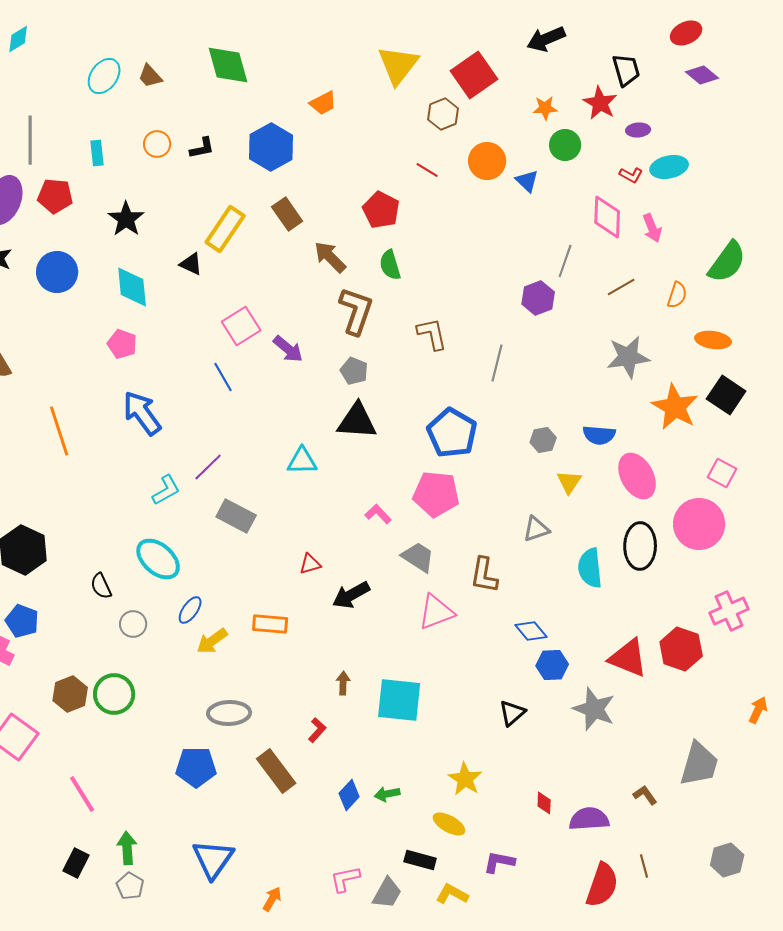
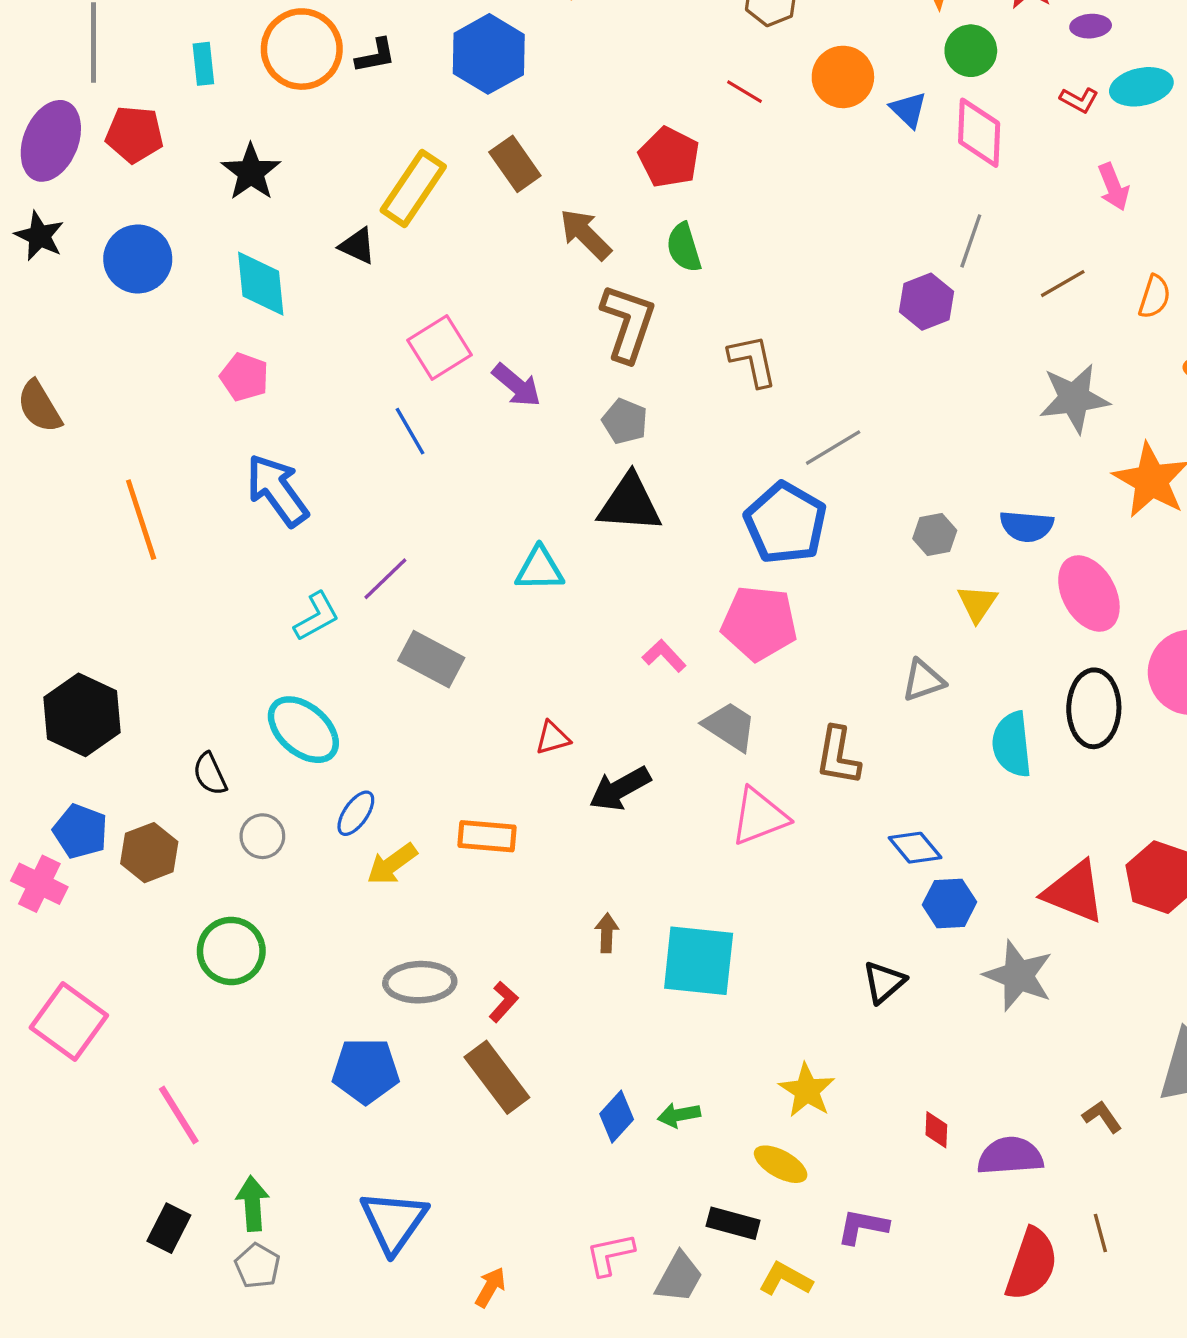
orange circle: (157, 144) -> (302, 49), size x1.8
pink diamond: (607, 217) -> (979, 133), moved
gray line: (497, 363) -> (833, 448), moved, turned 45
brown hexagon: (70, 694) -> (149, 853), moved
red L-shape: (317, 730) -> (503, 1002), moved

